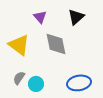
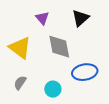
blue ellipse: (79, 83) -> (85, 72), moved
cyan circle: (36, 84) -> (53, 89), moved

